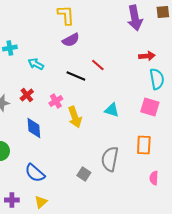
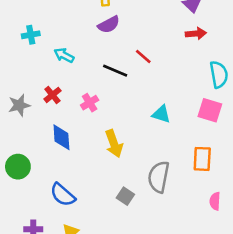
red arrow: (147, 56) -> (196, 34), moved
yellow arrow: (75, 117) -> (114, 144), moved

